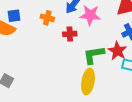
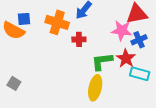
pink star: (90, 15) -> (122, 31), moved
orange cross: (47, 18) -> (57, 22), size x1.6

